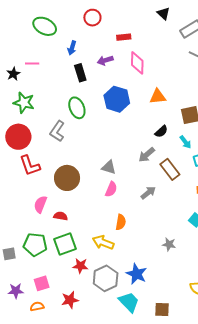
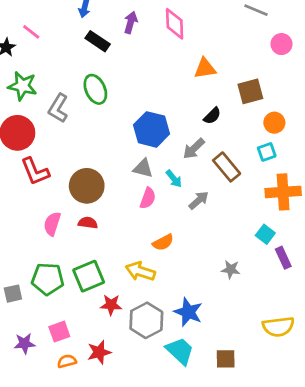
purple arrow: (105, 60) -> (131, 23), turned 126
pink line: (32, 63) -> (31, 32), turned 40
black rectangle: (80, 73) -> (98, 41), turned -36
blue hexagon: (117, 99) -> (151, 129), moved
gray L-shape: (57, 131) -> (58, 108), moved
cyan arrow: (185, 142) -> (174, 179), moved
red semicircle: (61, 216) -> (88, 223), moved
orange semicircle: (121, 222) -> (163, 242), turned 56
orange semicircle: (37, 306) -> (67, 361), moved

